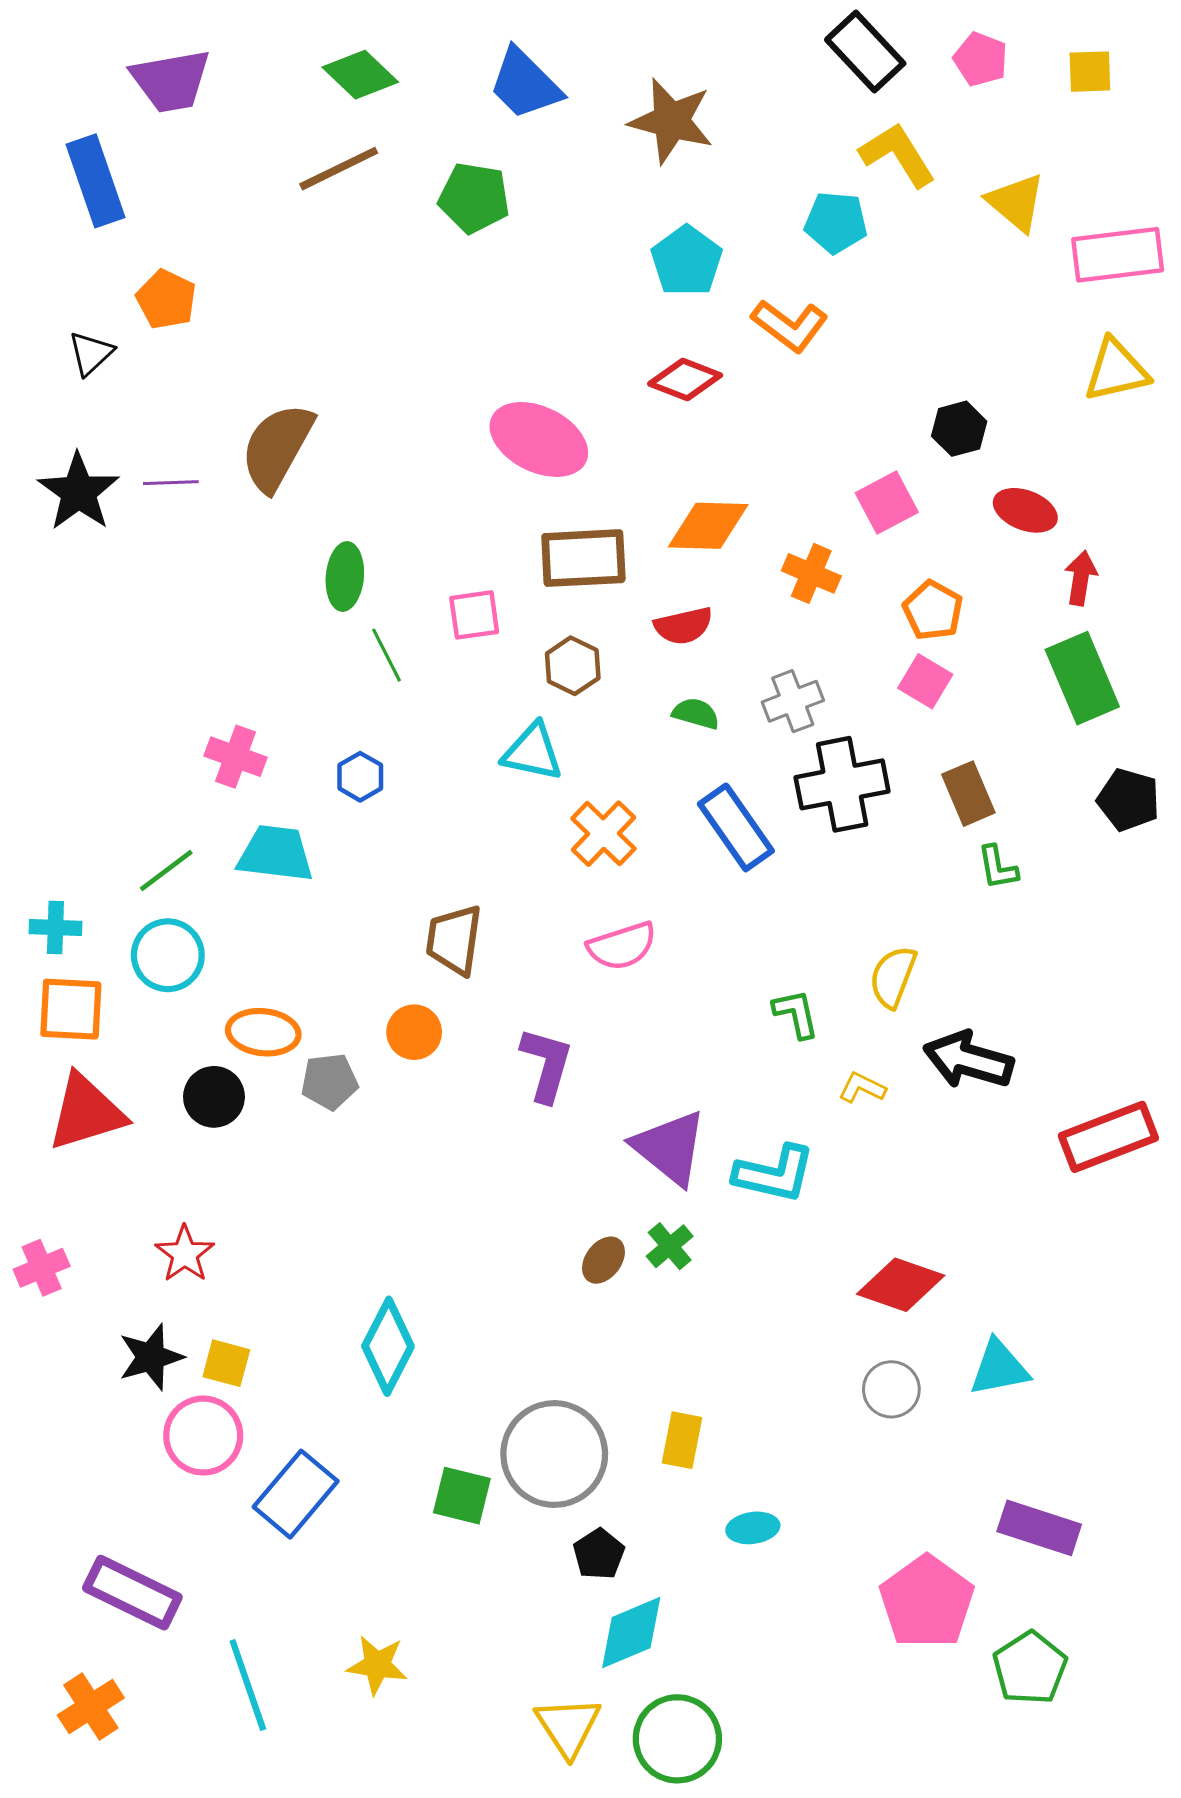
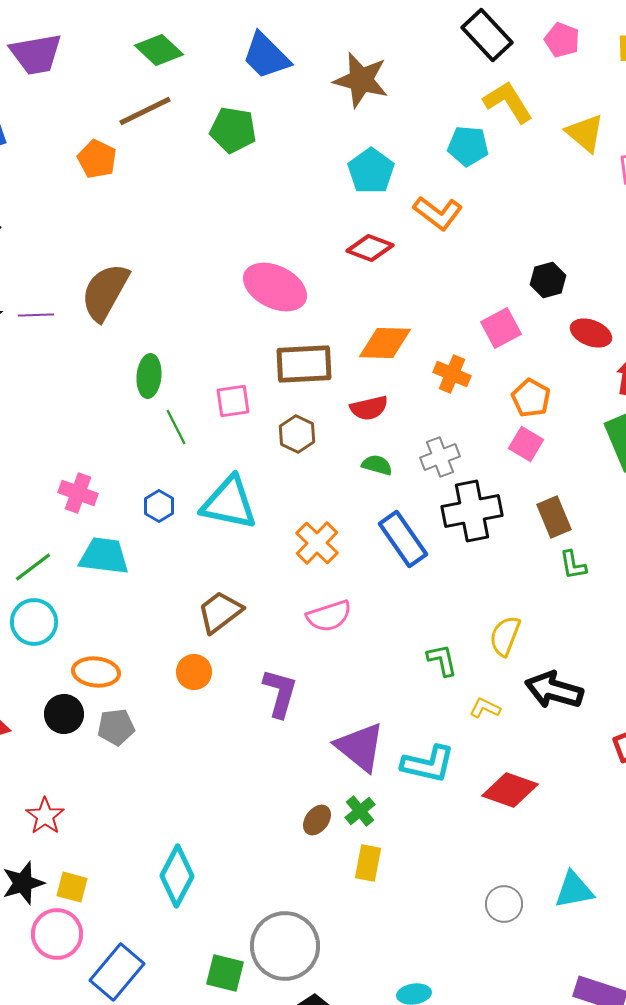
orange pentagon: (166, 299) -> (97, 159), moved
cyan triangle: (533, 752) -> (229, 503), moved, size x1.4
brown trapezoid: (454, 940) -> (220, 612), turned 45
gray pentagon: (329, 1081) -> (116, 727), moved
red diamond: (901, 1285) -> (510, 790), moved
yellow rectangle: (682, 1440) -> (368, 863), moved

